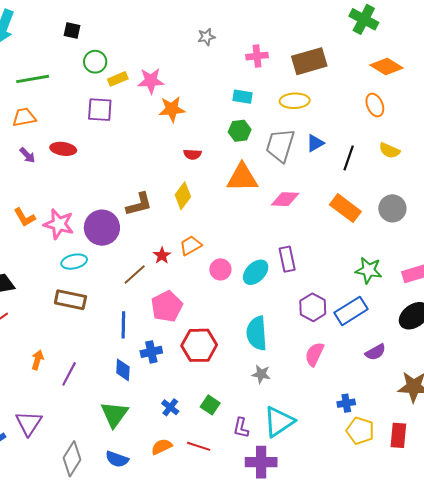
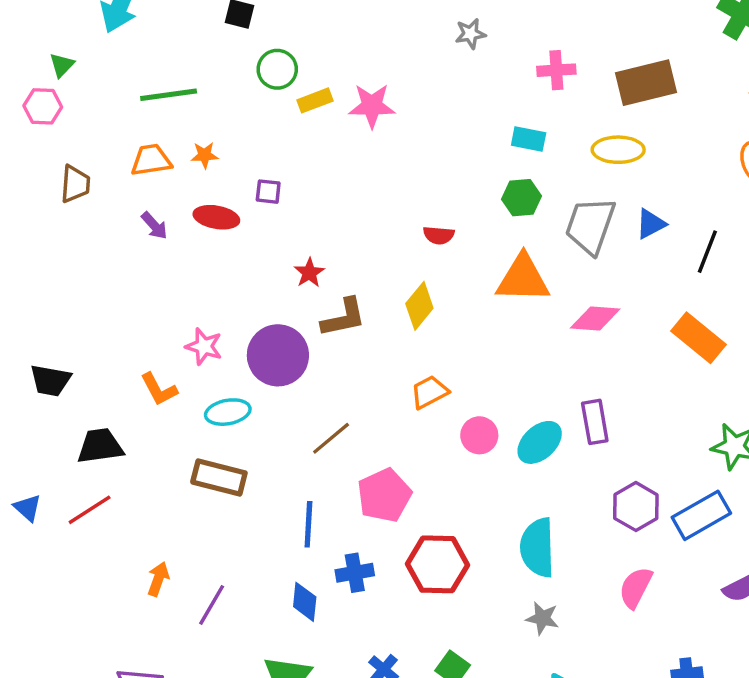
orange star: (172, 109) -> (205, 155), moved, size x0.6
purple square: (100, 110) -> (268, 192), moved, size x0.6
orange L-shape: (25, 217) -> (159, 389), moved
pink star: (59, 224) -> (204, 346), size x0.7
red star: (162, 256) -> (309, 273), moved

